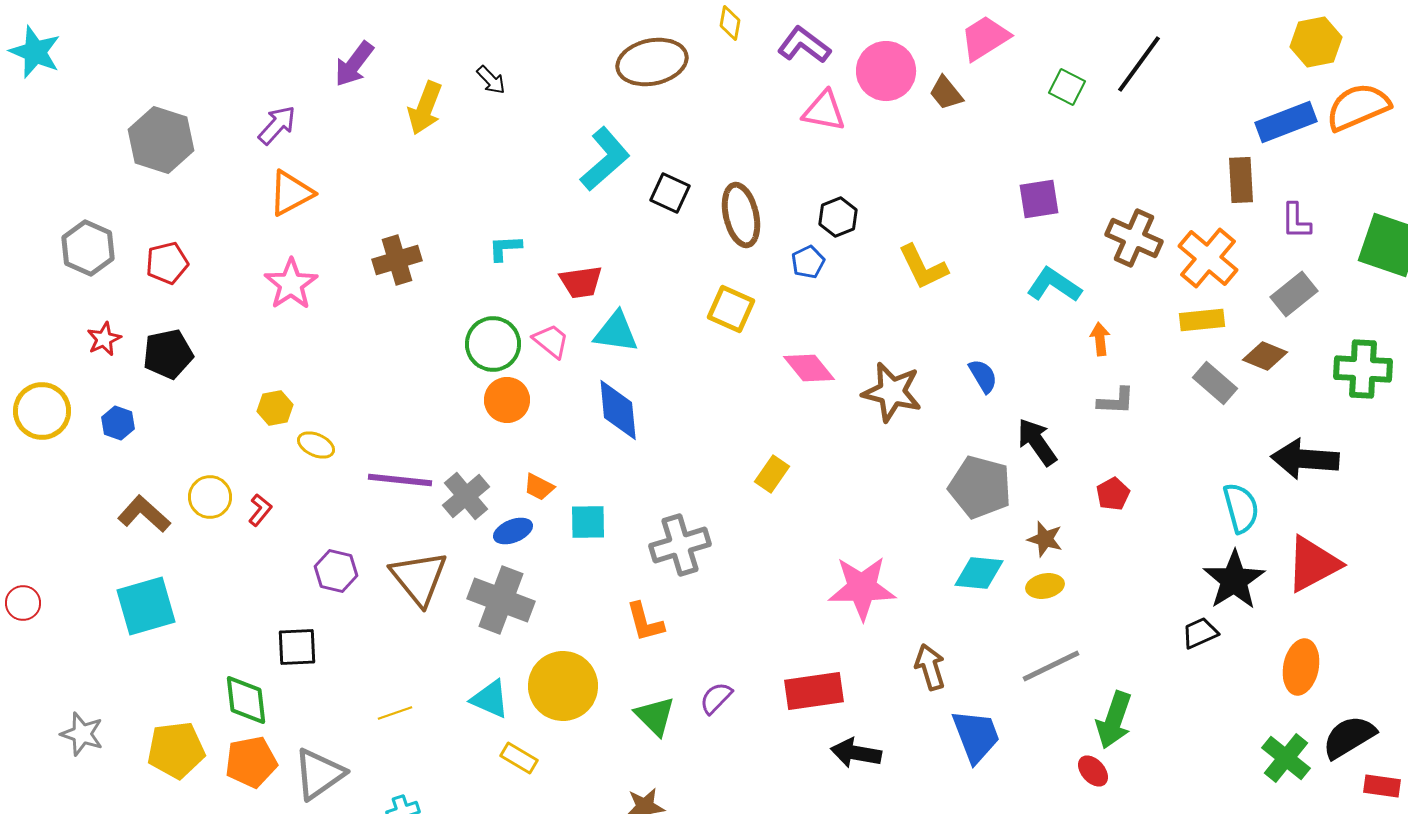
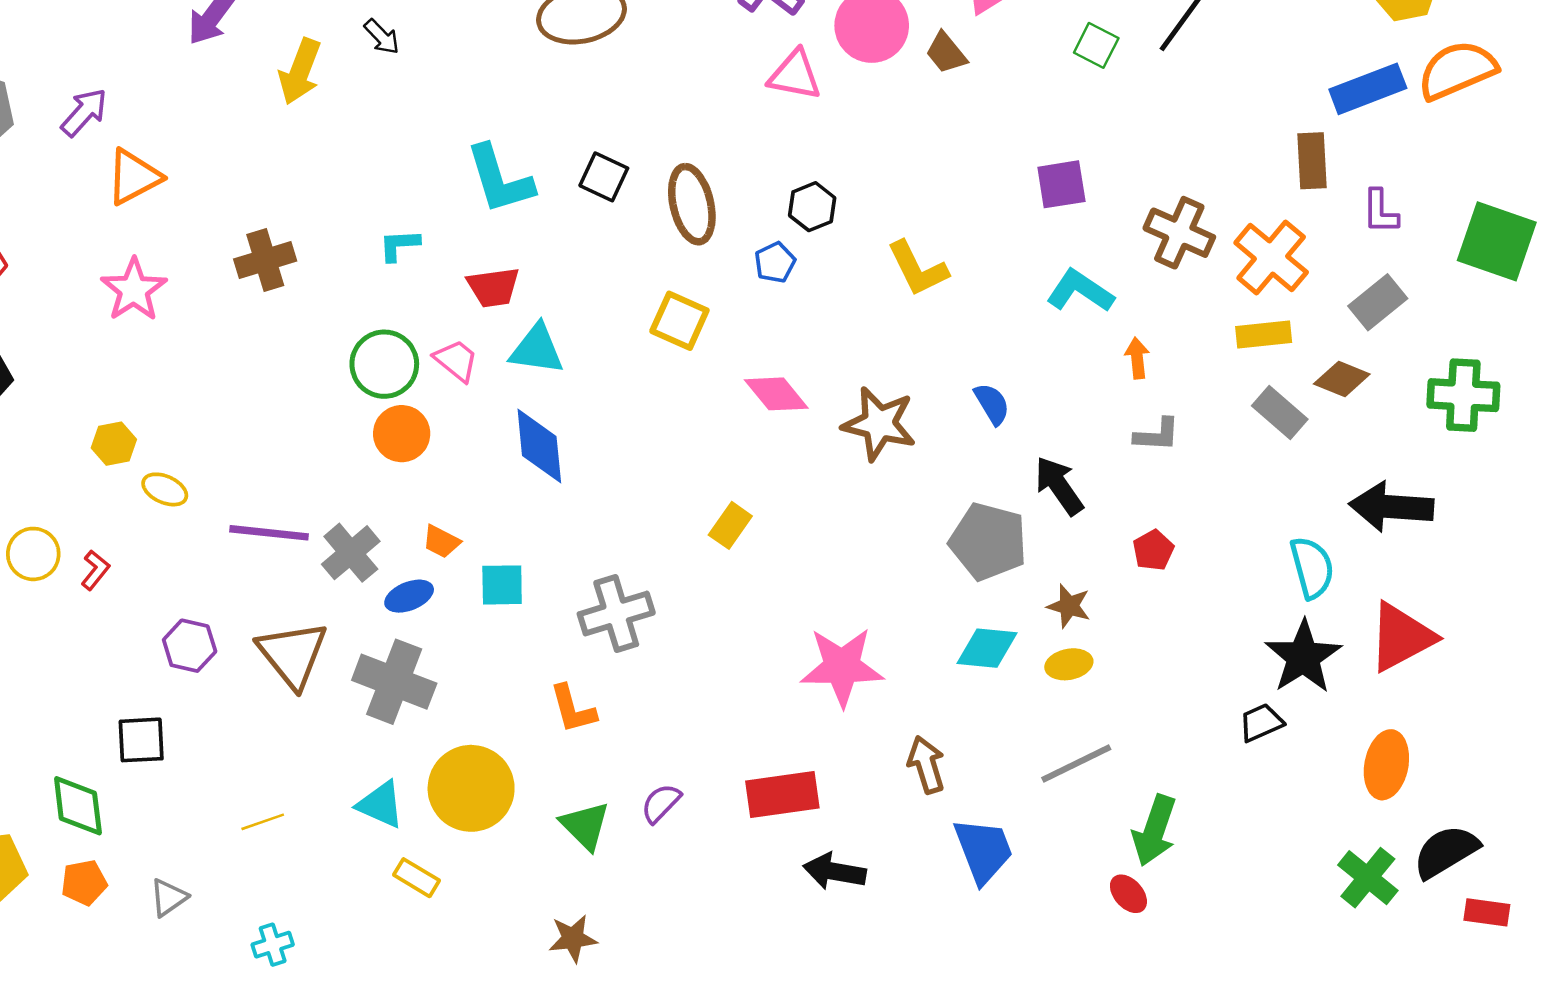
purple arrow: (277, 125) -> (84, 112), moved
cyan L-shape: (605, 159) -> (500, 179), moved, turned 114
orange pentagon: (251, 762) -> (84, 883), size x0.7
gray triangle: (319, 774) -> (168, 897), size x0.6

